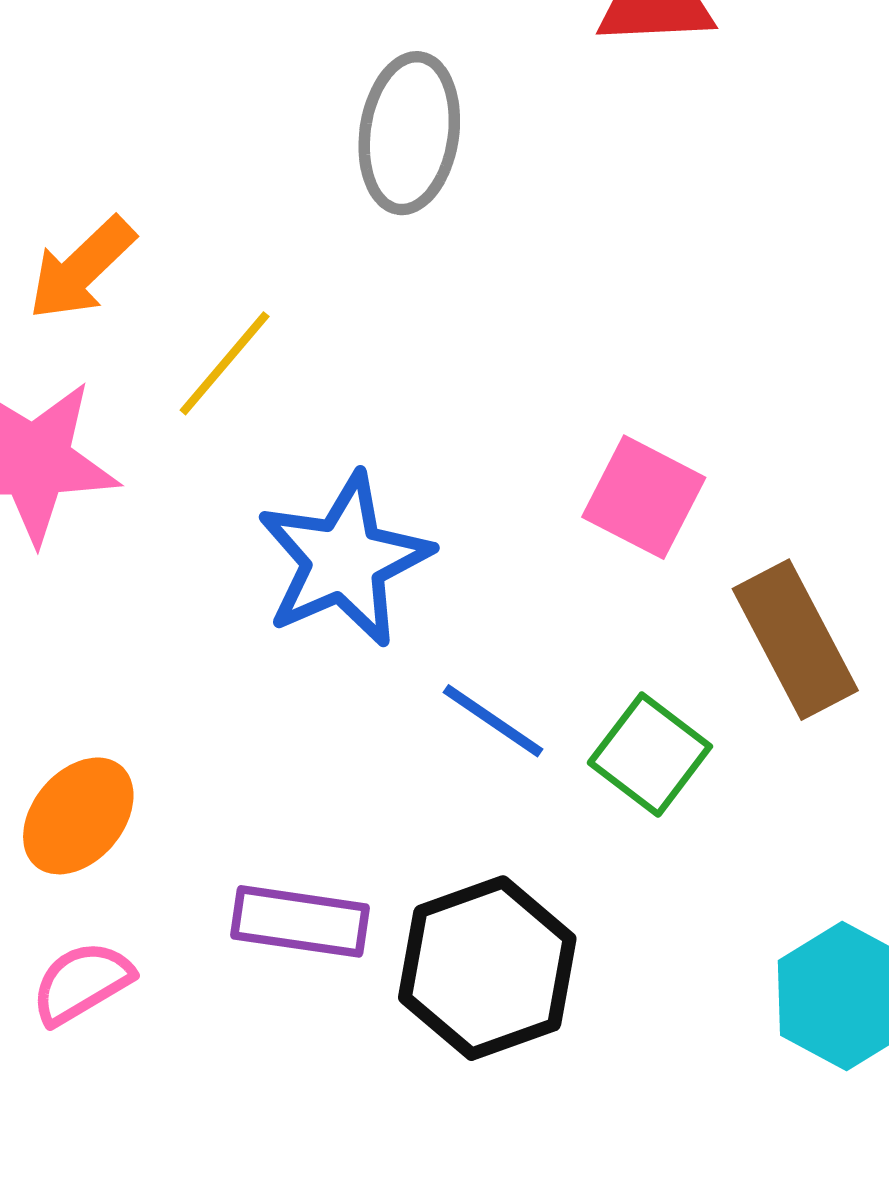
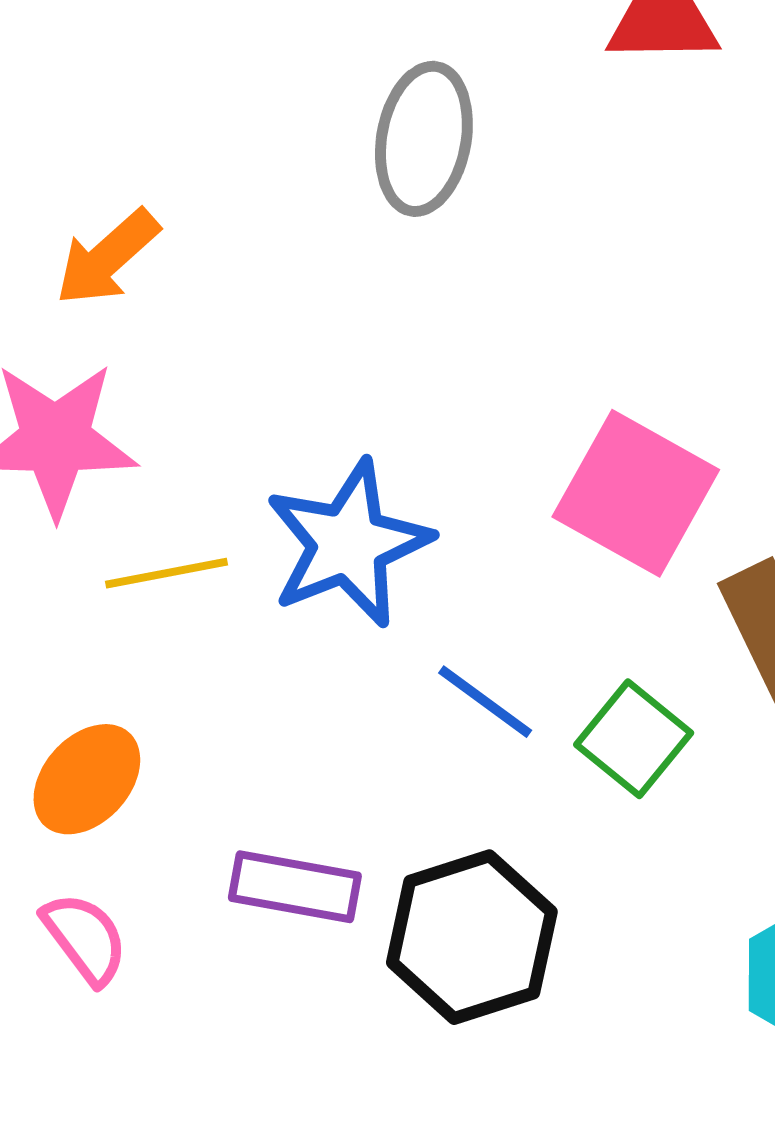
yellow line: (225, 363) -> (166, 573), moved, turned 37
pink square: (644, 497) -> (636, 493), size x1.4
pink semicircle: (82, 983) -> (85, 938), turned 82

